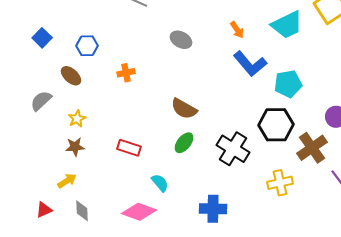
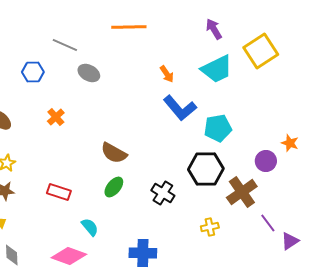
gray ellipse: (181, 40) -> (89, 73), moved
blue hexagon: (87, 46) -> (33, 72), moved
orange cross: (126, 73) -> (56, 117), turned -30
black cross: (233, 149) -> (163, 193), size x0.7
yellow cross: (280, 183) -> (210, 227), size x0.7

